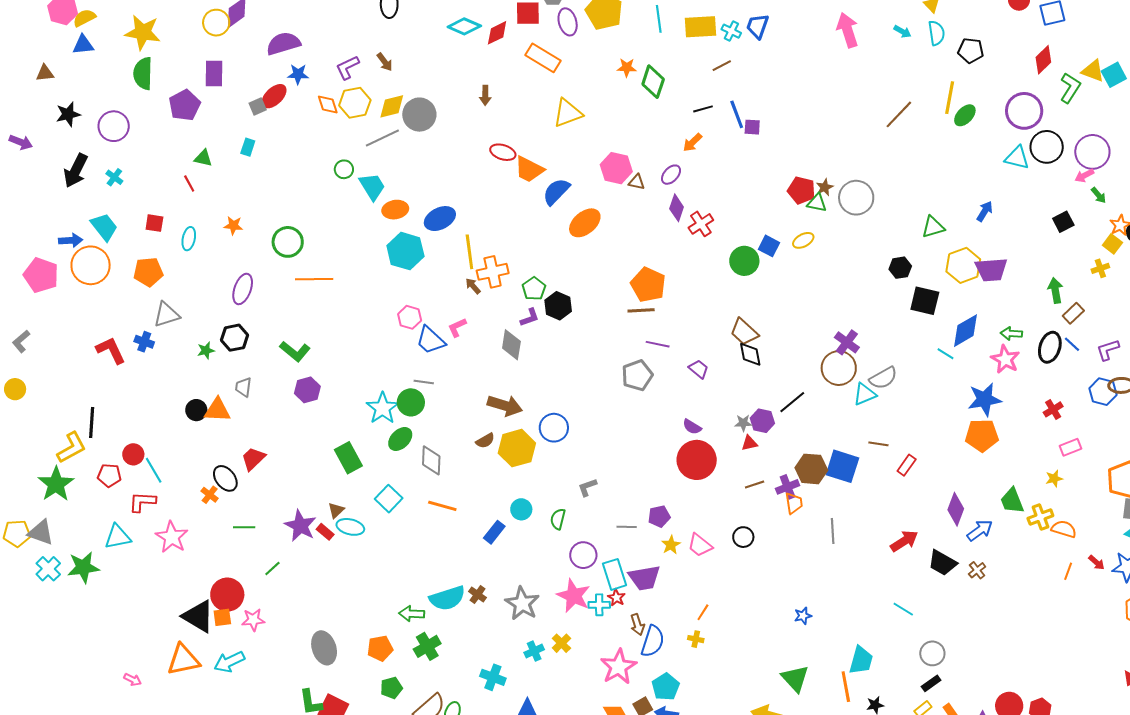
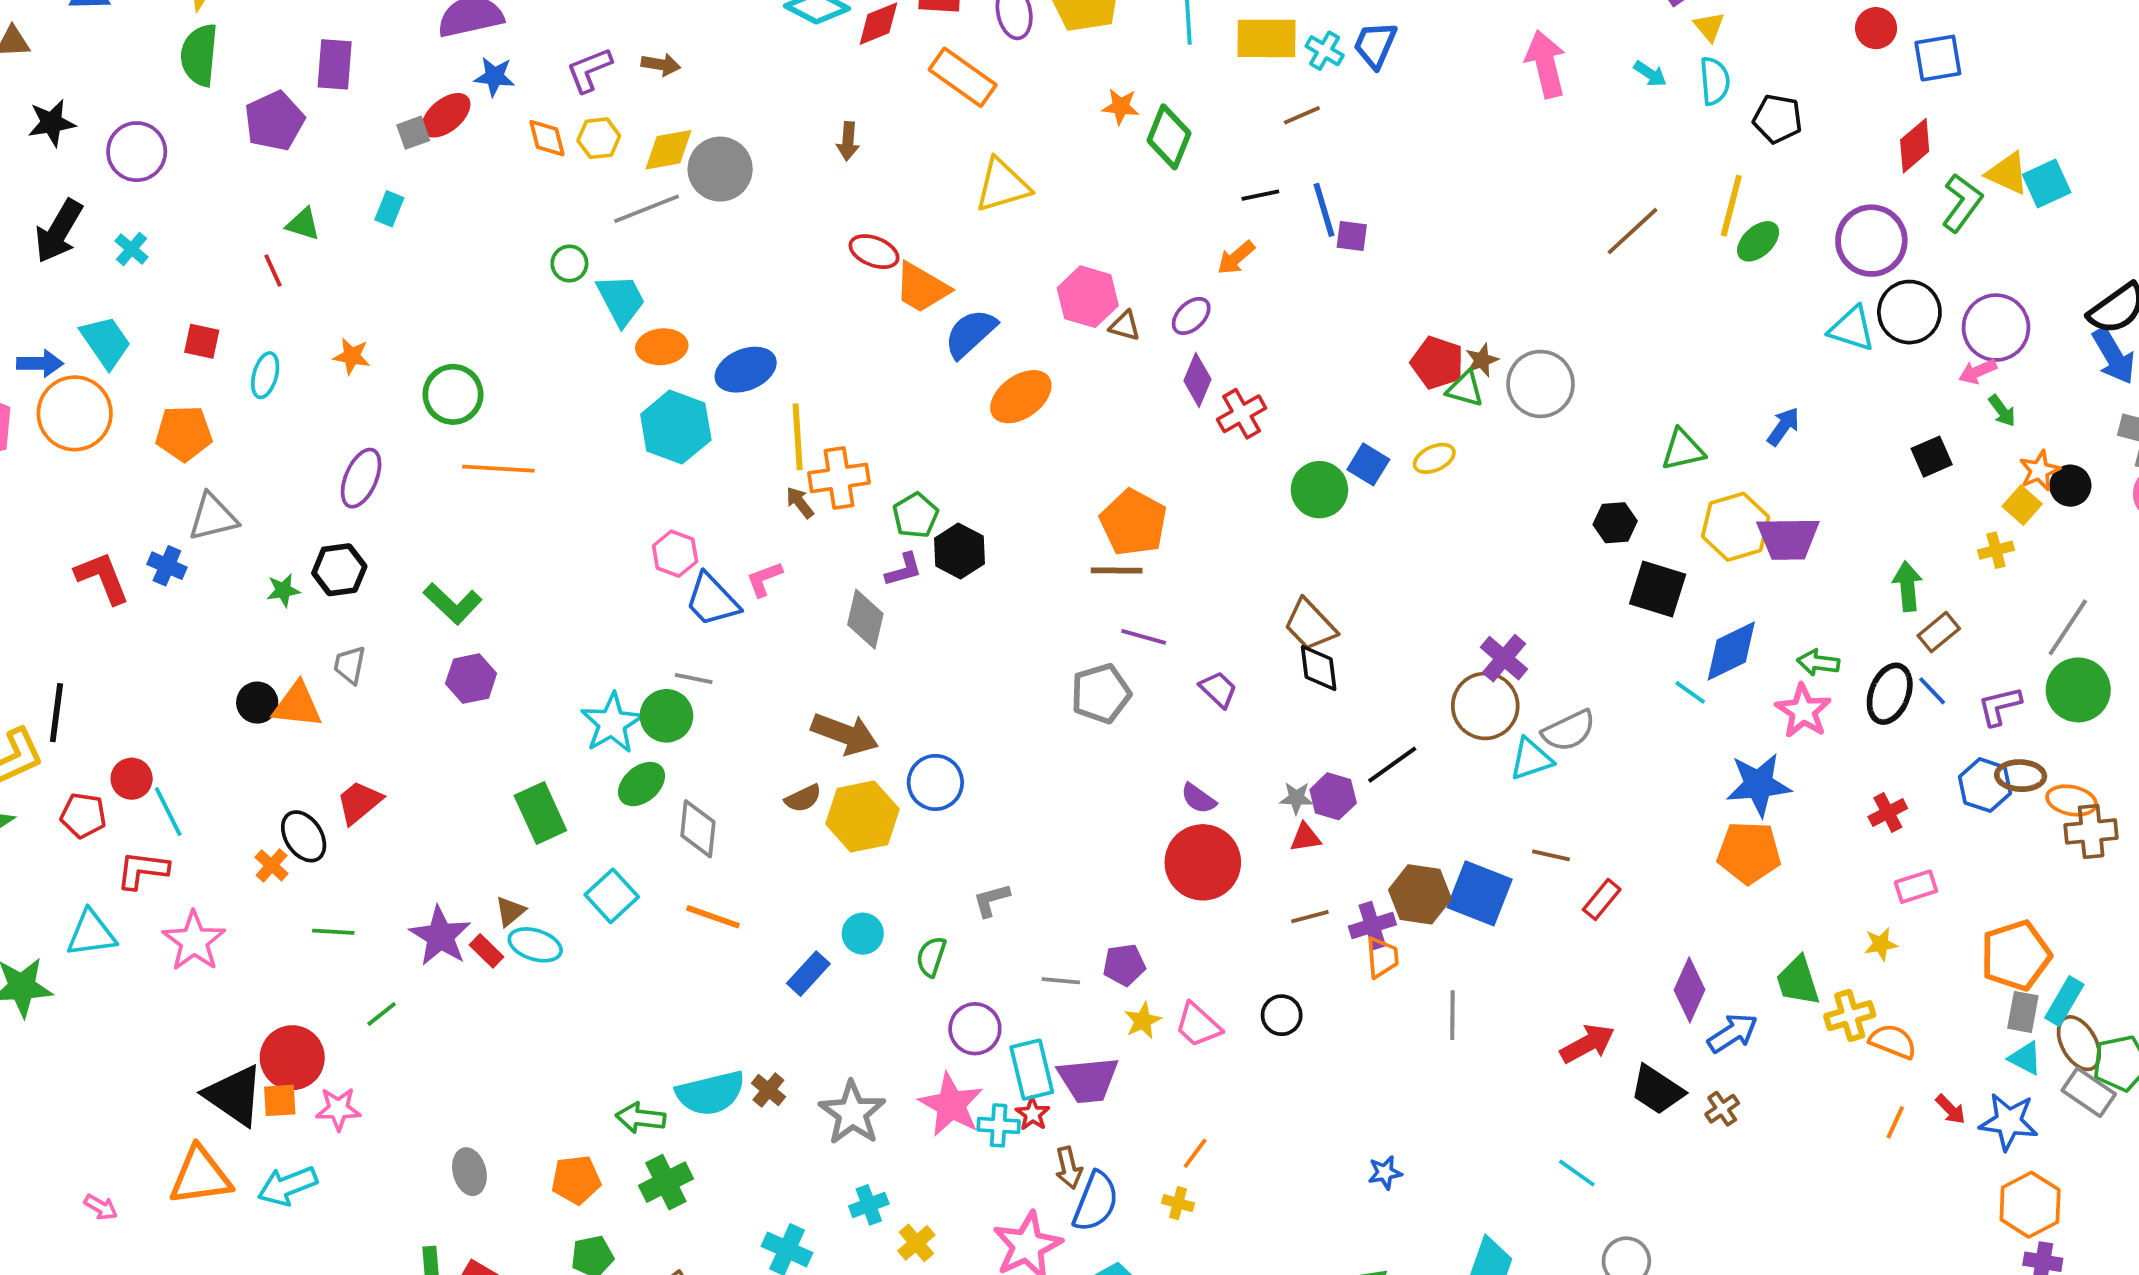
brown arrow: (385, 62) -> (661, 65), turned -48
yellow hexagon: (355, 103) -> (599, 138), size x0.7
yellow cross: (561, 643) -> (916, 1243), moved
gray ellipse: (324, 648) -> (469, 1172), size x0.7

